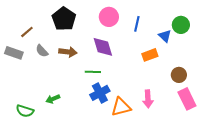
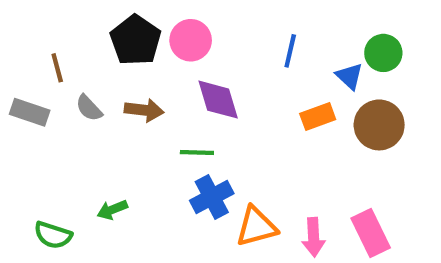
pink circle: (109, 17) -> (191, 40), moved
brown line: (27, 32) -> (57, 68), turned -64
brown circle: (179, 75) -> (379, 125), moved, size x1.5
pink arrow: (148, 99) -> (313, 237), moved
pink rectangle: (187, 99) -> (371, 233), moved

